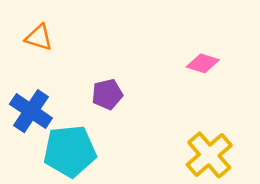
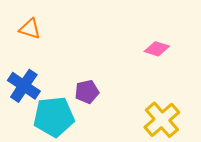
purple pentagon: (107, 94) -> (87, 92), moved

